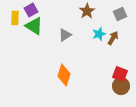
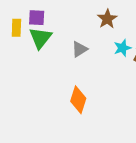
purple square: (31, 10) -> (37, 18), turned 32
green triangle: (34, 26) -> (40, 38), turned 36

